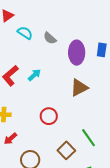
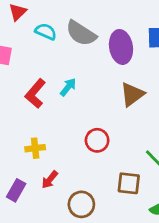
gray semicircle: (50, 38) -> (81, 33), size x1.6
brown square: (66, 150) -> (129, 183), turned -30

